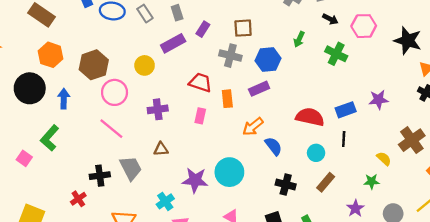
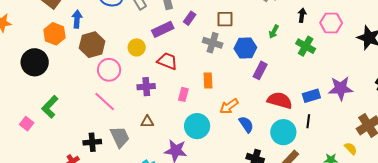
black arrow: (330, 19) -> (302, 15), turned -112
red trapezoid: (200, 83) -> (167, 61), moved
purple rectangle: (259, 89) -> (260, 70), moved, turned -42
blue arrow: (64, 99) -> (77, 19), moved
purple star: (378, 100) -> (341, 88), size x1.4
cyan circle: (316, 153) -> (283, 132), size x1.6
yellow semicircle: (384, 159) -> (351, 149), moved
cyan circle: (229, 172) -> (197, 126), moved

